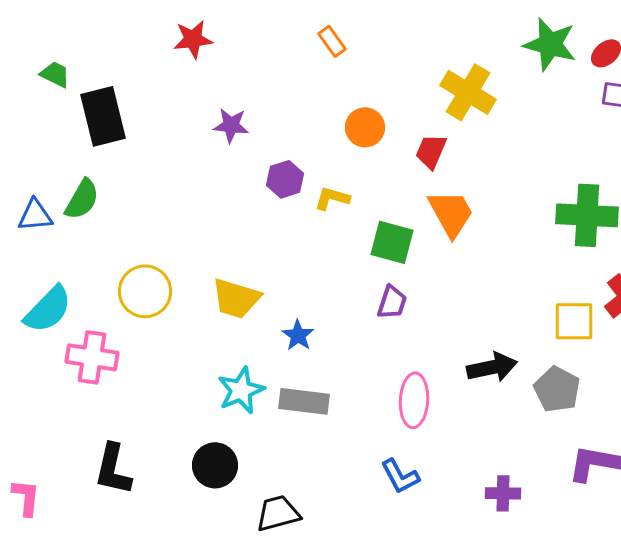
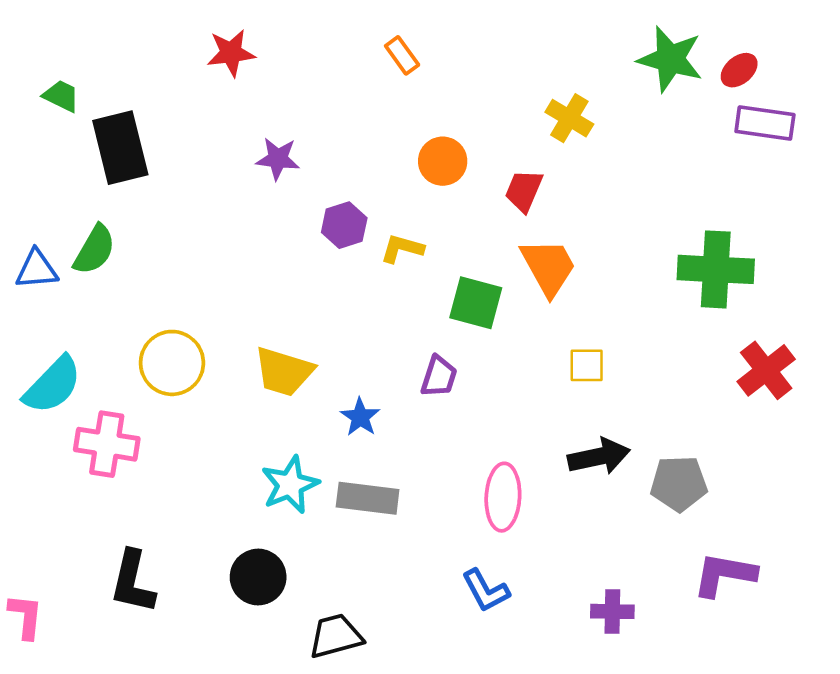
yellow cross: (468, 92) -> (569, 118), size x0.7
purple trapezoid: (392, 302) -> (439, 376), moved
yellow square: (574, 321) -> (587, 365), moved, size x0.7
gray pentagon: (557, 389) -> (679, 484), turned -30

